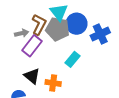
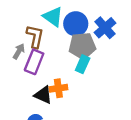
gray pentagon: (58, 29) -> (82, 46), moved
gray arrow: (22, 33) -> (19, 51), turned -32
orange cross: (53, 83) -> (58, 88), moved

